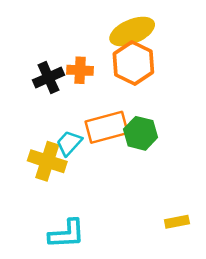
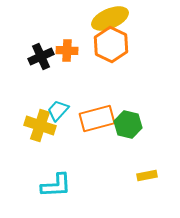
orange rectangle: (107, 127) -> (97, 118), moved
green hexagon: (141, 133) -> (128, 124), moved

